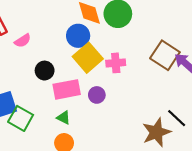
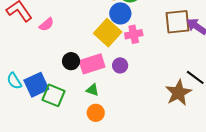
blue circle: (78, 36) -> (120, 13), moved
brown square: (165, 55) -> (177, 22), turned -32
black circle: (45, 71) -> (71, 61), moved

